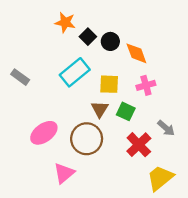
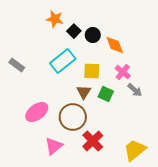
pink cross: (146, 85) -> (123, 72), turned -35
gray arrow: (166, 128) -> (135, 90), moved
red cross: (139, 145) -> (93, 141), moved

